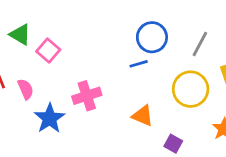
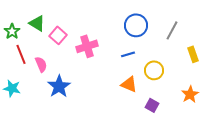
blue line: (139, 64) -> (128, 54), moved
yellow circle: (191, 89) -> (154, 70), moved, size x0.7
pink cross: (87, 96) -> (87, 46), moved

